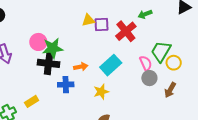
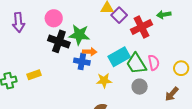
purple square: (101, 25) -> (119, 15), turned 35
green star: (53, 48) -> (79, 35), moved
green trapezoid: (161, 51) -> (136, 64), moved, turned -75
gray circle: (149, 78) -> (140, 87), moved
blue cross: (66, 85) -> (82, 62), moved

